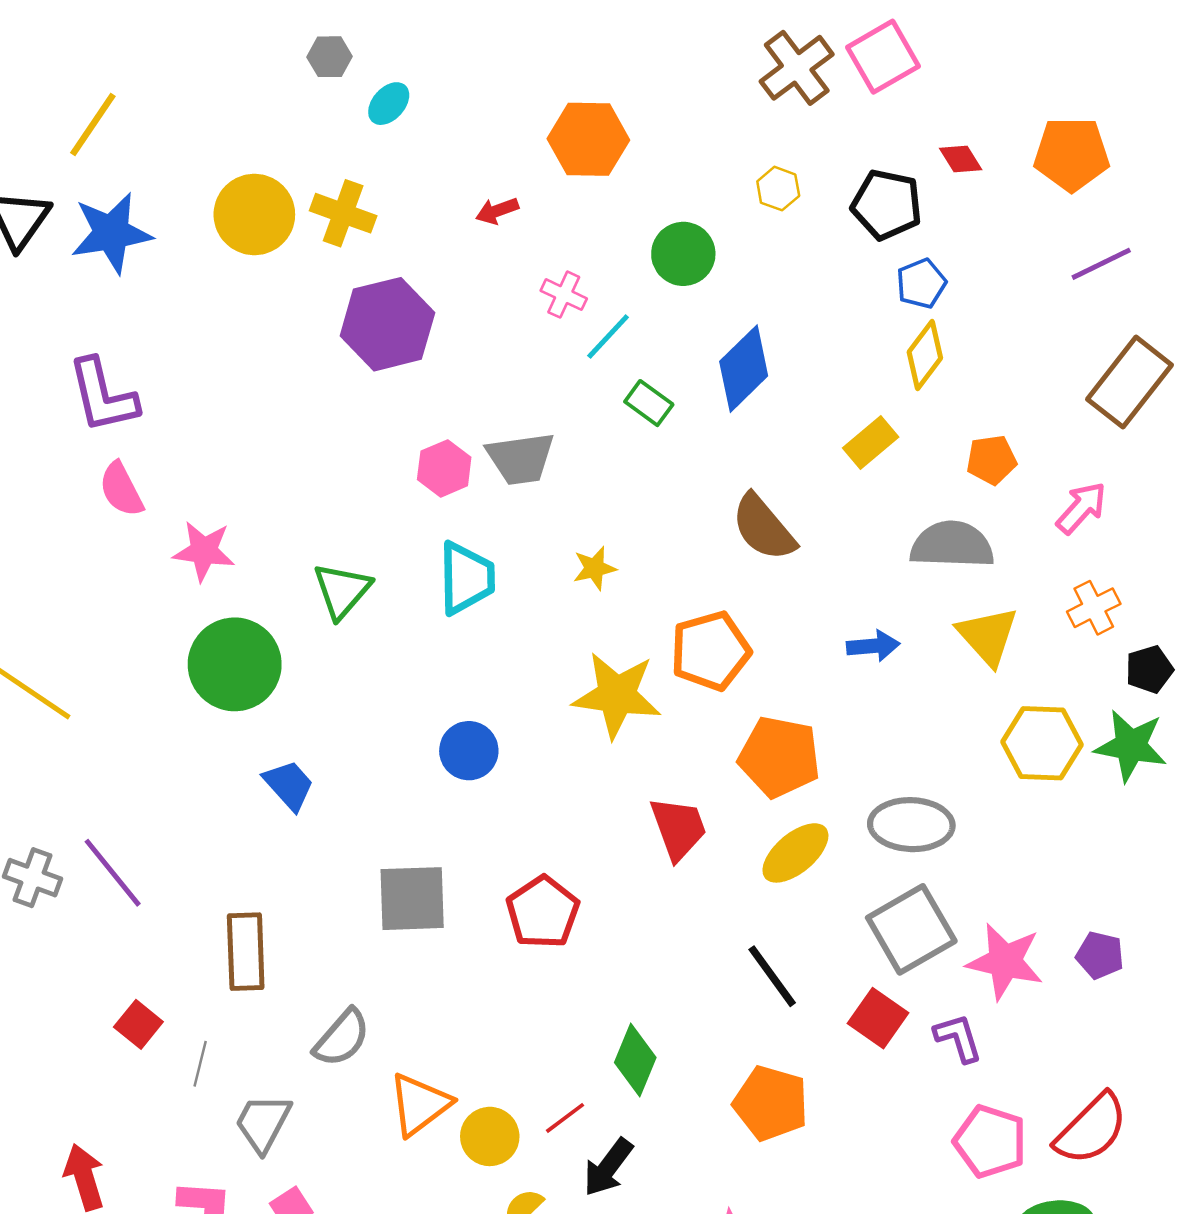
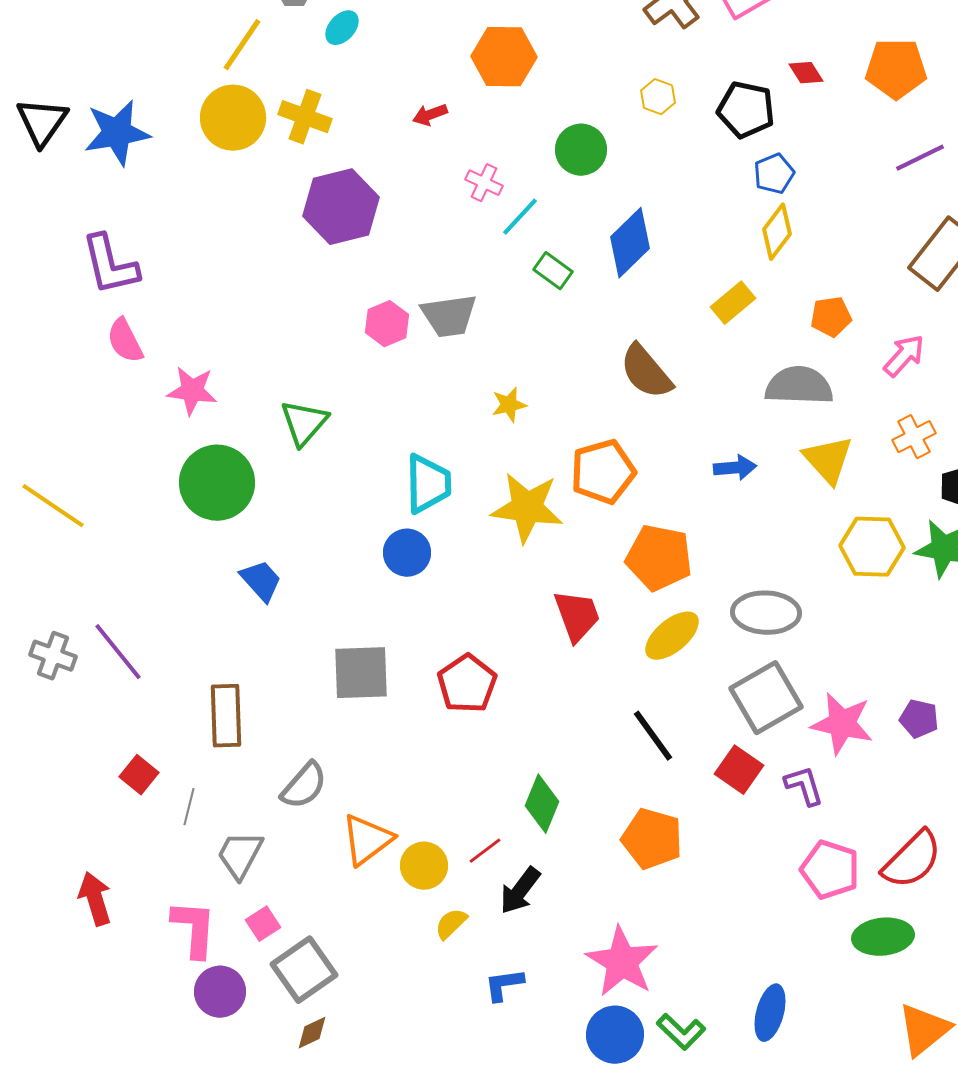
yellow line: (93, 124) -> (242, 45), moved
cyan trapezoid: (466, 578) -> (428, 484), moved

